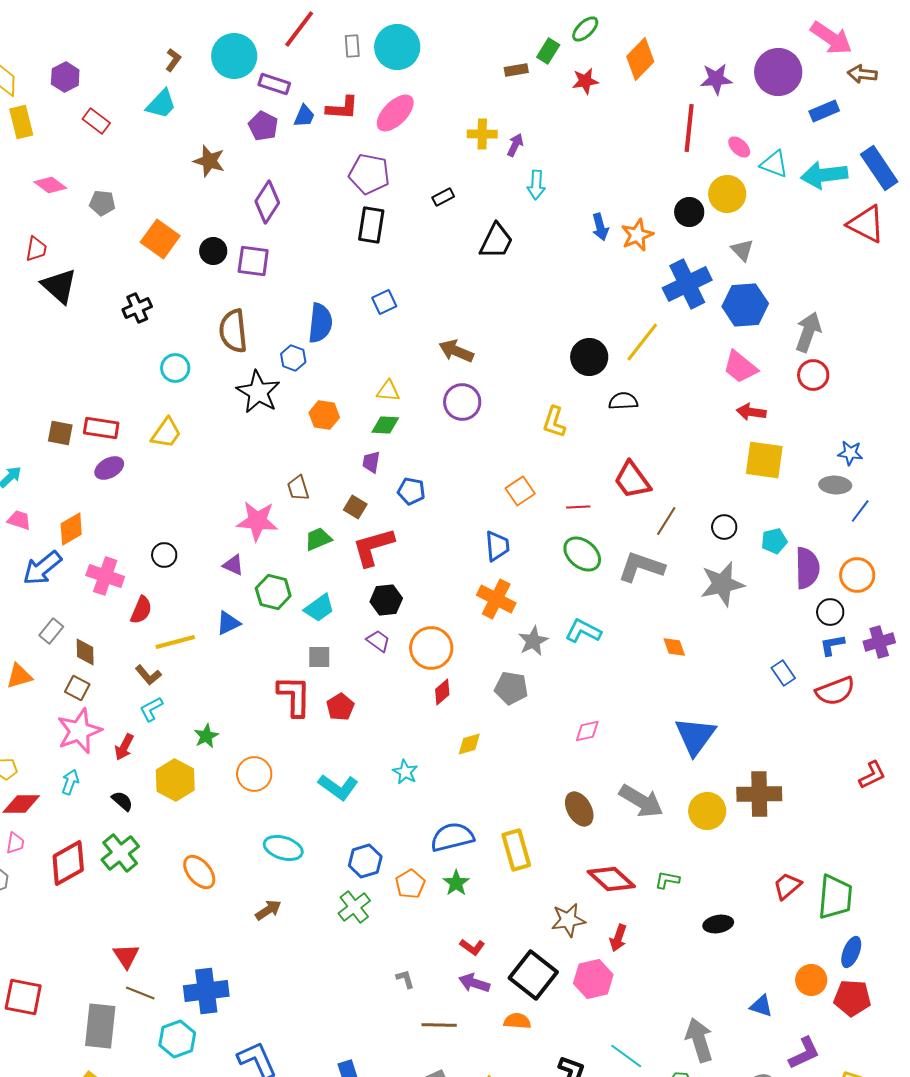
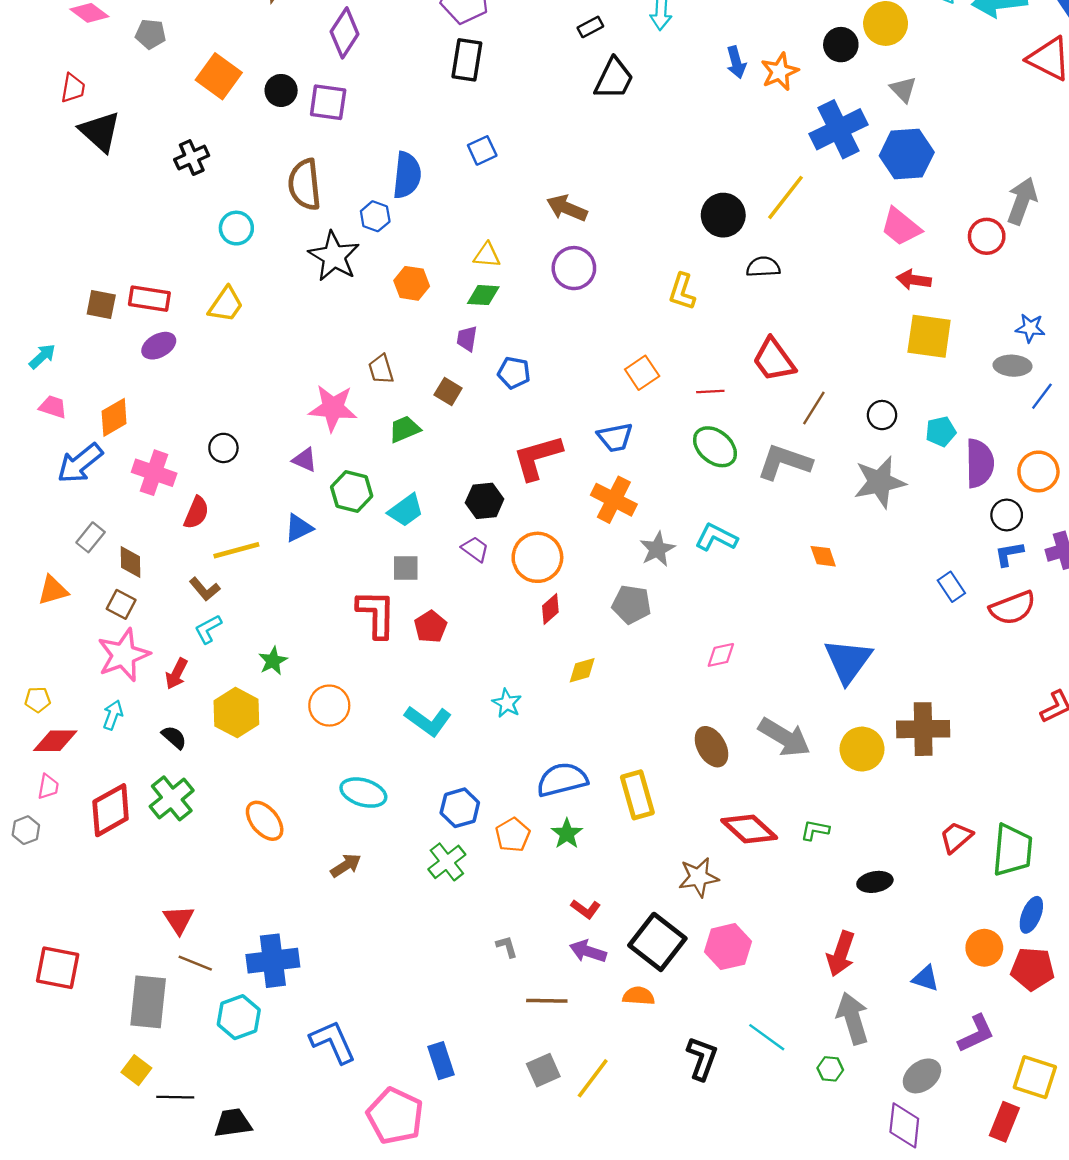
black rectangle: (443, 197) -> (590, 27), moved
gray arrow: (808, 332) -> (1022, 201), moved
blue trapezoid: (497, 546) -> (615, 437), turned 84
red L-shape: (373, 547) -> (537, 457), moved
red arrow: (618, 938) -> (841, 954), moved, size x1.4

